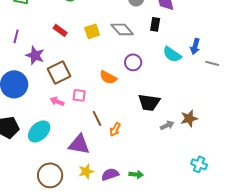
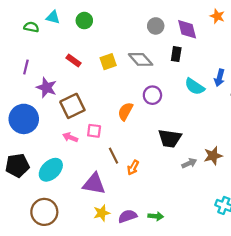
orange semicircle: (108, 77) -> (125, 111), turned 90
brown circle: (50, 175) -> (44, 212), moved

